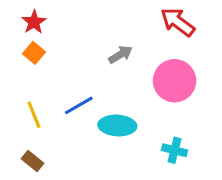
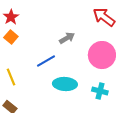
blue line: (79, 105) -> (46, 61), moved
cyan cross: (175, 150) -> (100, 91), moved

